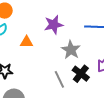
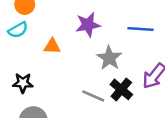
gray line: (59, 79) -> (93, 96), turned -42

